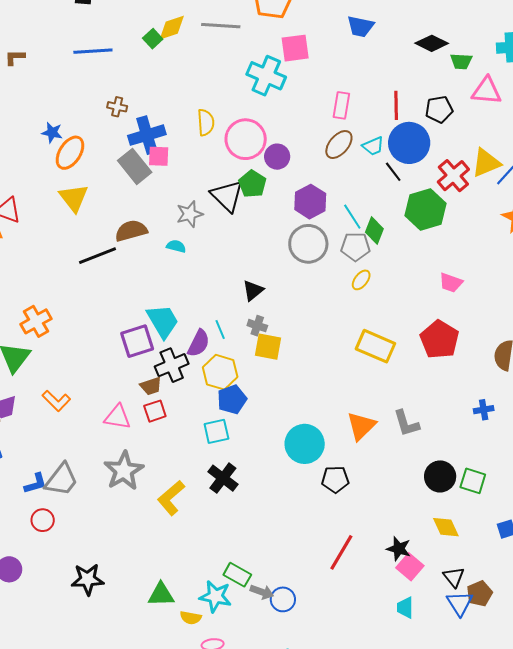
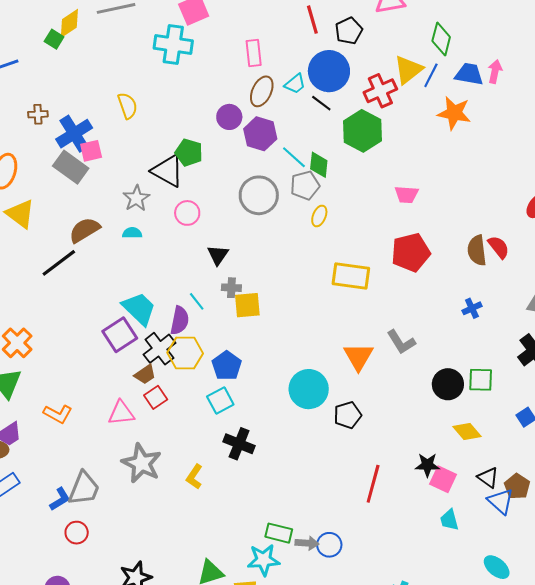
red line: (396, 105) -> (312, 20), moved
pink circle: (246, 139) -> (187, 213), moved, size x0.6
purple circle: (277, 157) -> (229, 117), moved
red cross: (453, 176) -> (380, 91), turned 32
purple hexagon: (310, 202) -> (260, 134), moved
red pentagon: (439, 340) -> (411, 252), turned -30
yellow hexagon: (220, 372) -> (185, 353), moved
yellow L-shape: (171, 498) -> (194, 477), size x0.7

